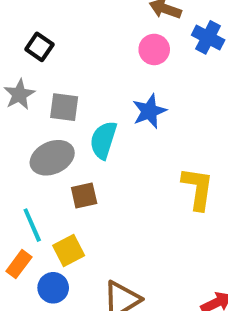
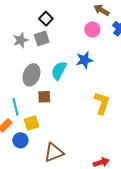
black square: (39, 47) -> (46, 19), moved
gray square: (64, 107) -> (42, 38), moved, turned -35
gray ellipse: (52, 158) -> (31, 75), turned -55

